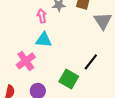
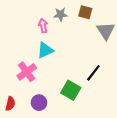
cyan triangle: (44, 40) -> (45, 50), turned -30

